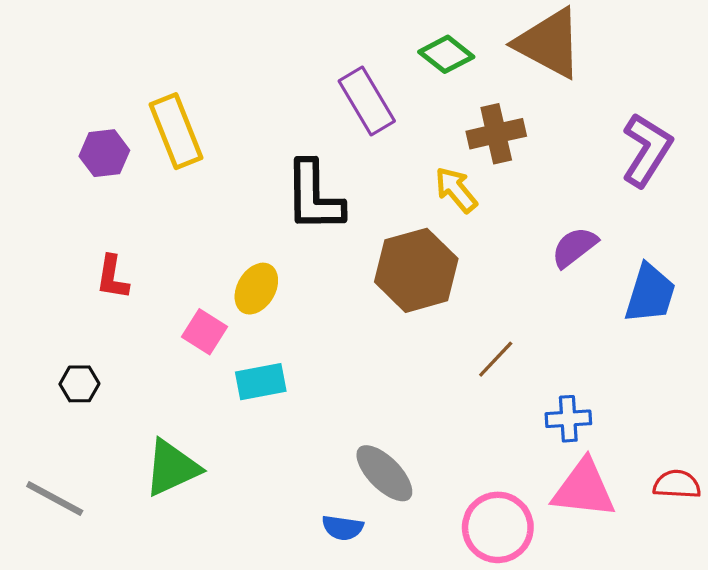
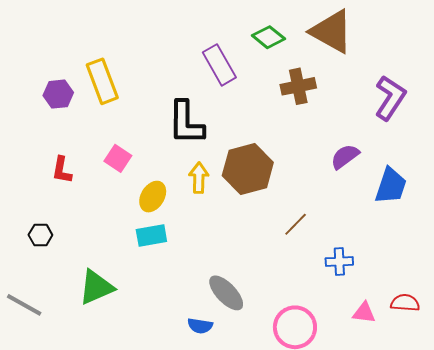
yellow arrow: (456, 190) -> (199, 178), moved, turned 40
yellow ellipse: (256, 289) -> (153, 197), moved
pink square: (205, 332) -> (118, 158), moved
pink triangle: (584, 489) -> (364, 313), moved, size x0.6

